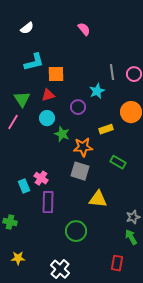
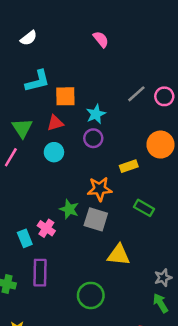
gray line: (112, 72) -> (136, 94), turned 56
cyan star: (97, 91) -> (96, 114), moved
green star: (62, 134) -> (69, 209), moved
purple rectangle: (48, 202) -> (40, 273), moved

